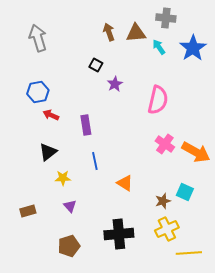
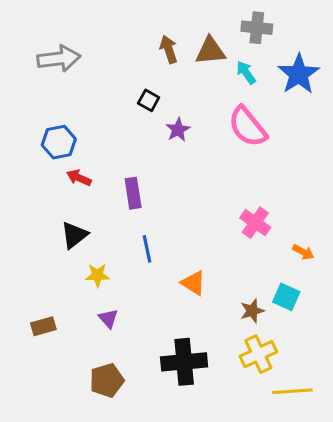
gray arrow: (38, 38) -> (59, 59), turned 100
pink semicircle: (158, 100) -> (248, 127), moved, turned 128
orange arrow: (196, 152) -> (303, 252), moved, size x0.5

